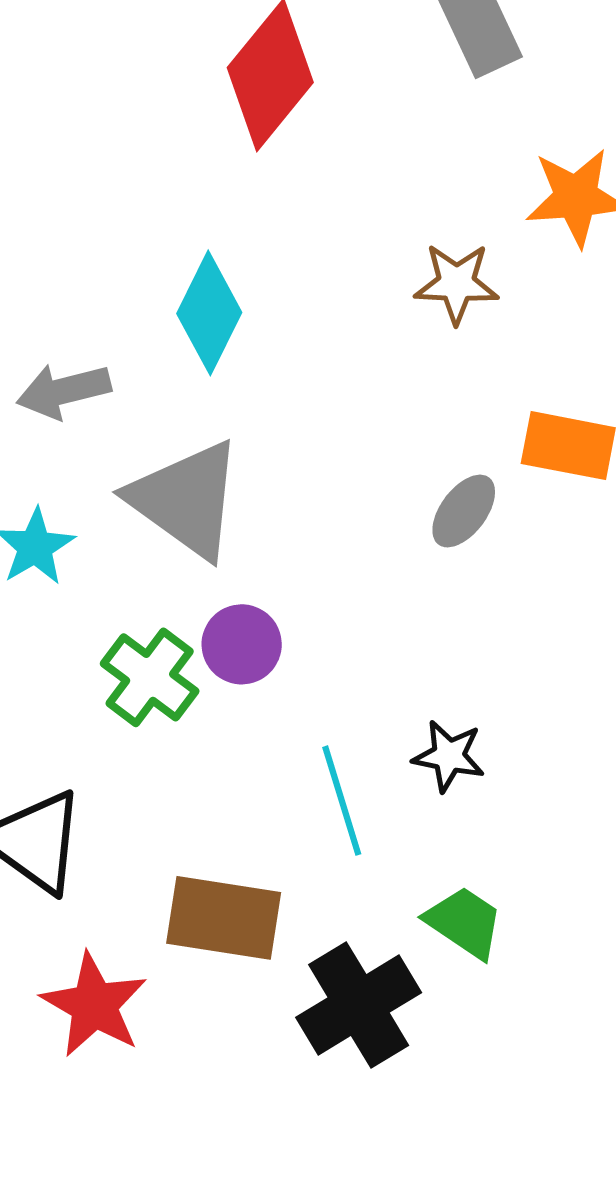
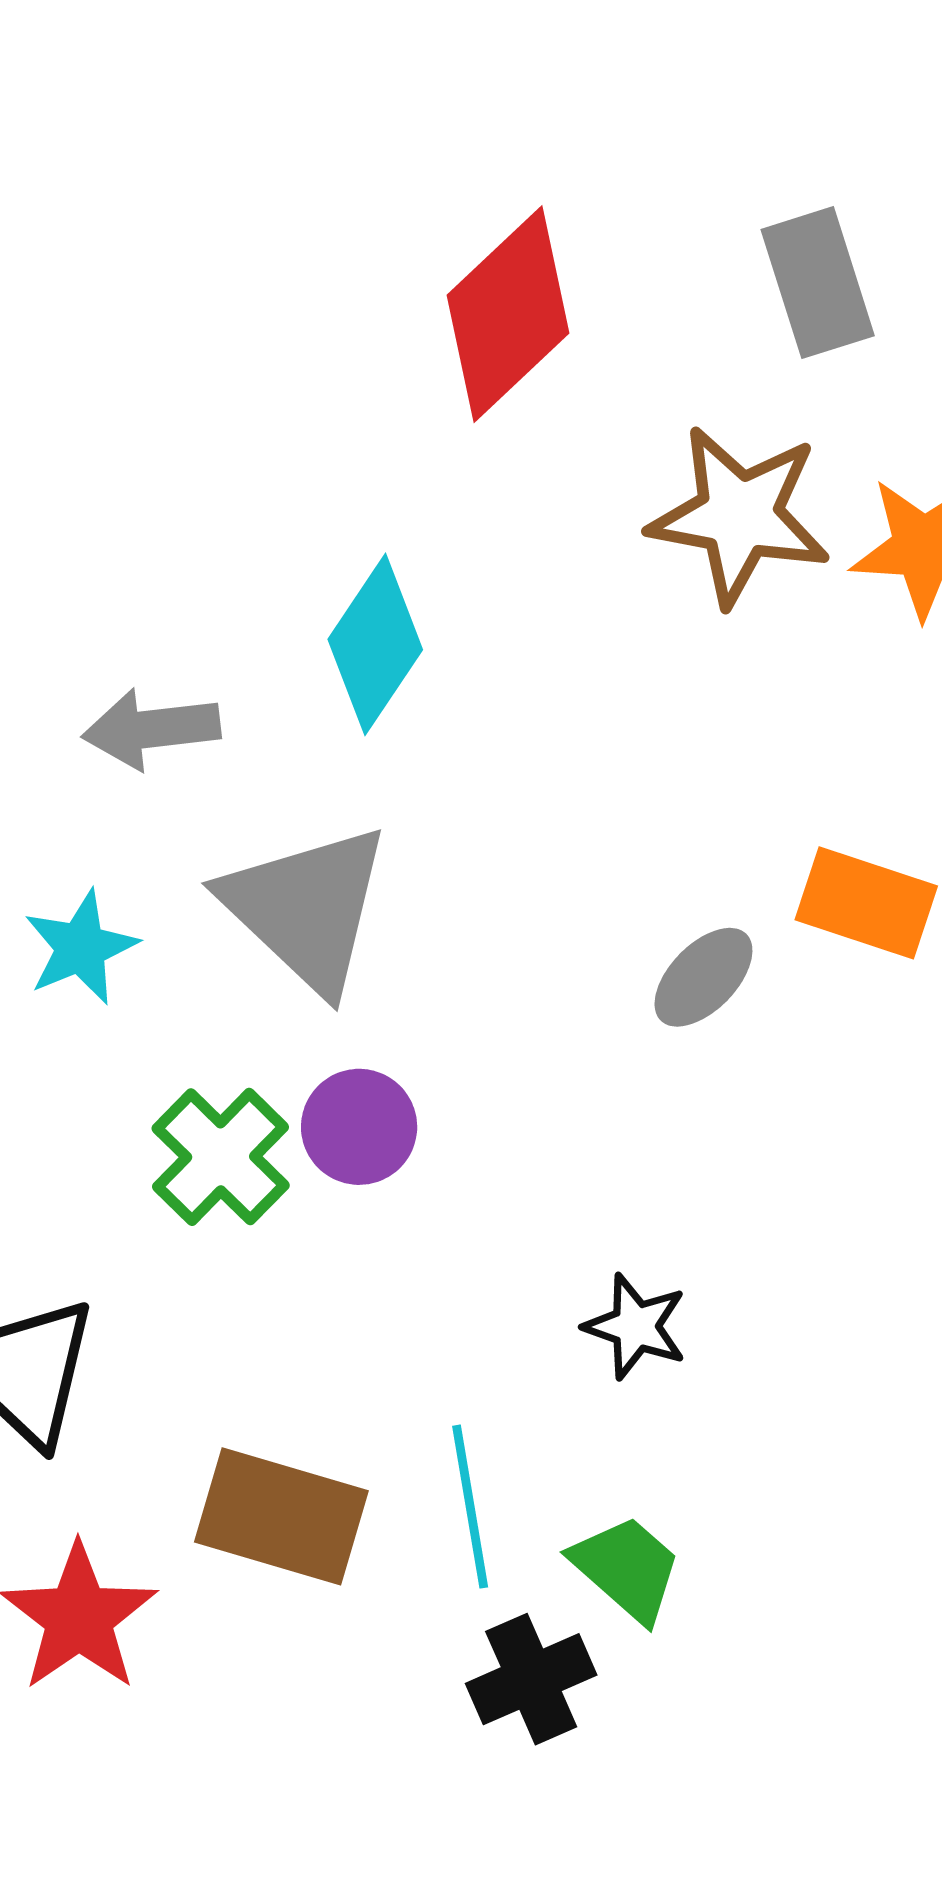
brown star: (457, 283) -> (739, 516), moved, size x1.5
cyan line: (342, 801) -> (470, 1507), moved
black cross: (359, 1005) -> (531, 1679), moved, size x0.7

